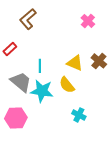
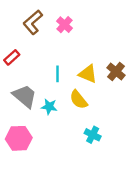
pink cross: (88, 21) -> (64, 25), moved
cyan line: (40, 66) -> (57, 74), moved
cyan star: (42, 91) -> (49, 107), size x0.6

